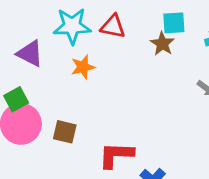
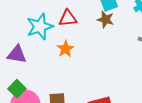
orange star: (83, 67) -> (65, 49), moved

